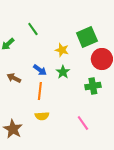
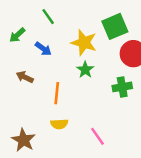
yellow star: (62, 50) -> (84, 43), size x1.5
blue arrow: (40, 70) -> (43, 49), moved
pink line: (83, 123) -> (98, 136), moved

